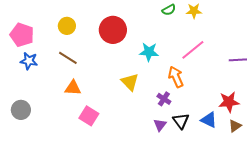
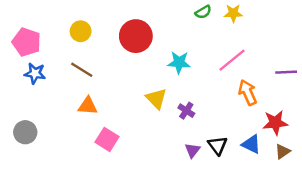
orange arrow: (176, 77) -> (248, 93), moved
purple cross: (164, 99) -> (186, 111), moved

